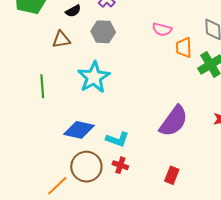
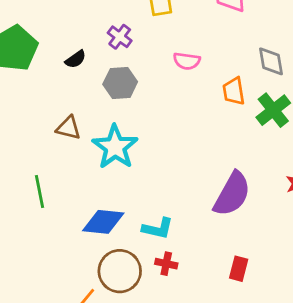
pink semicircle: (162, 29) -> (187, 61), moved
brown triangle: (61, 39) -> (68, 128), moved, turned 30
green line: (42, 86) -> (39, 191), moved

